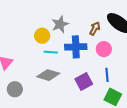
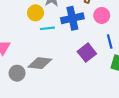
gray diamond: (48, 75) -> (40, 63), moved

